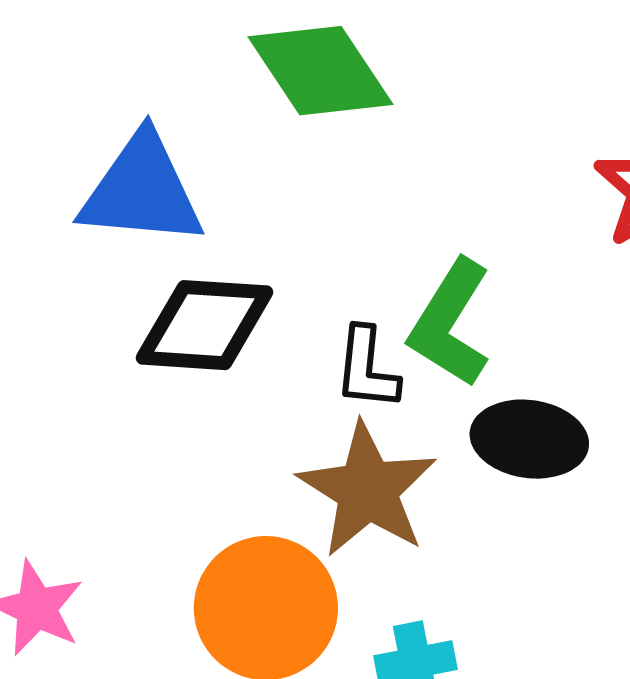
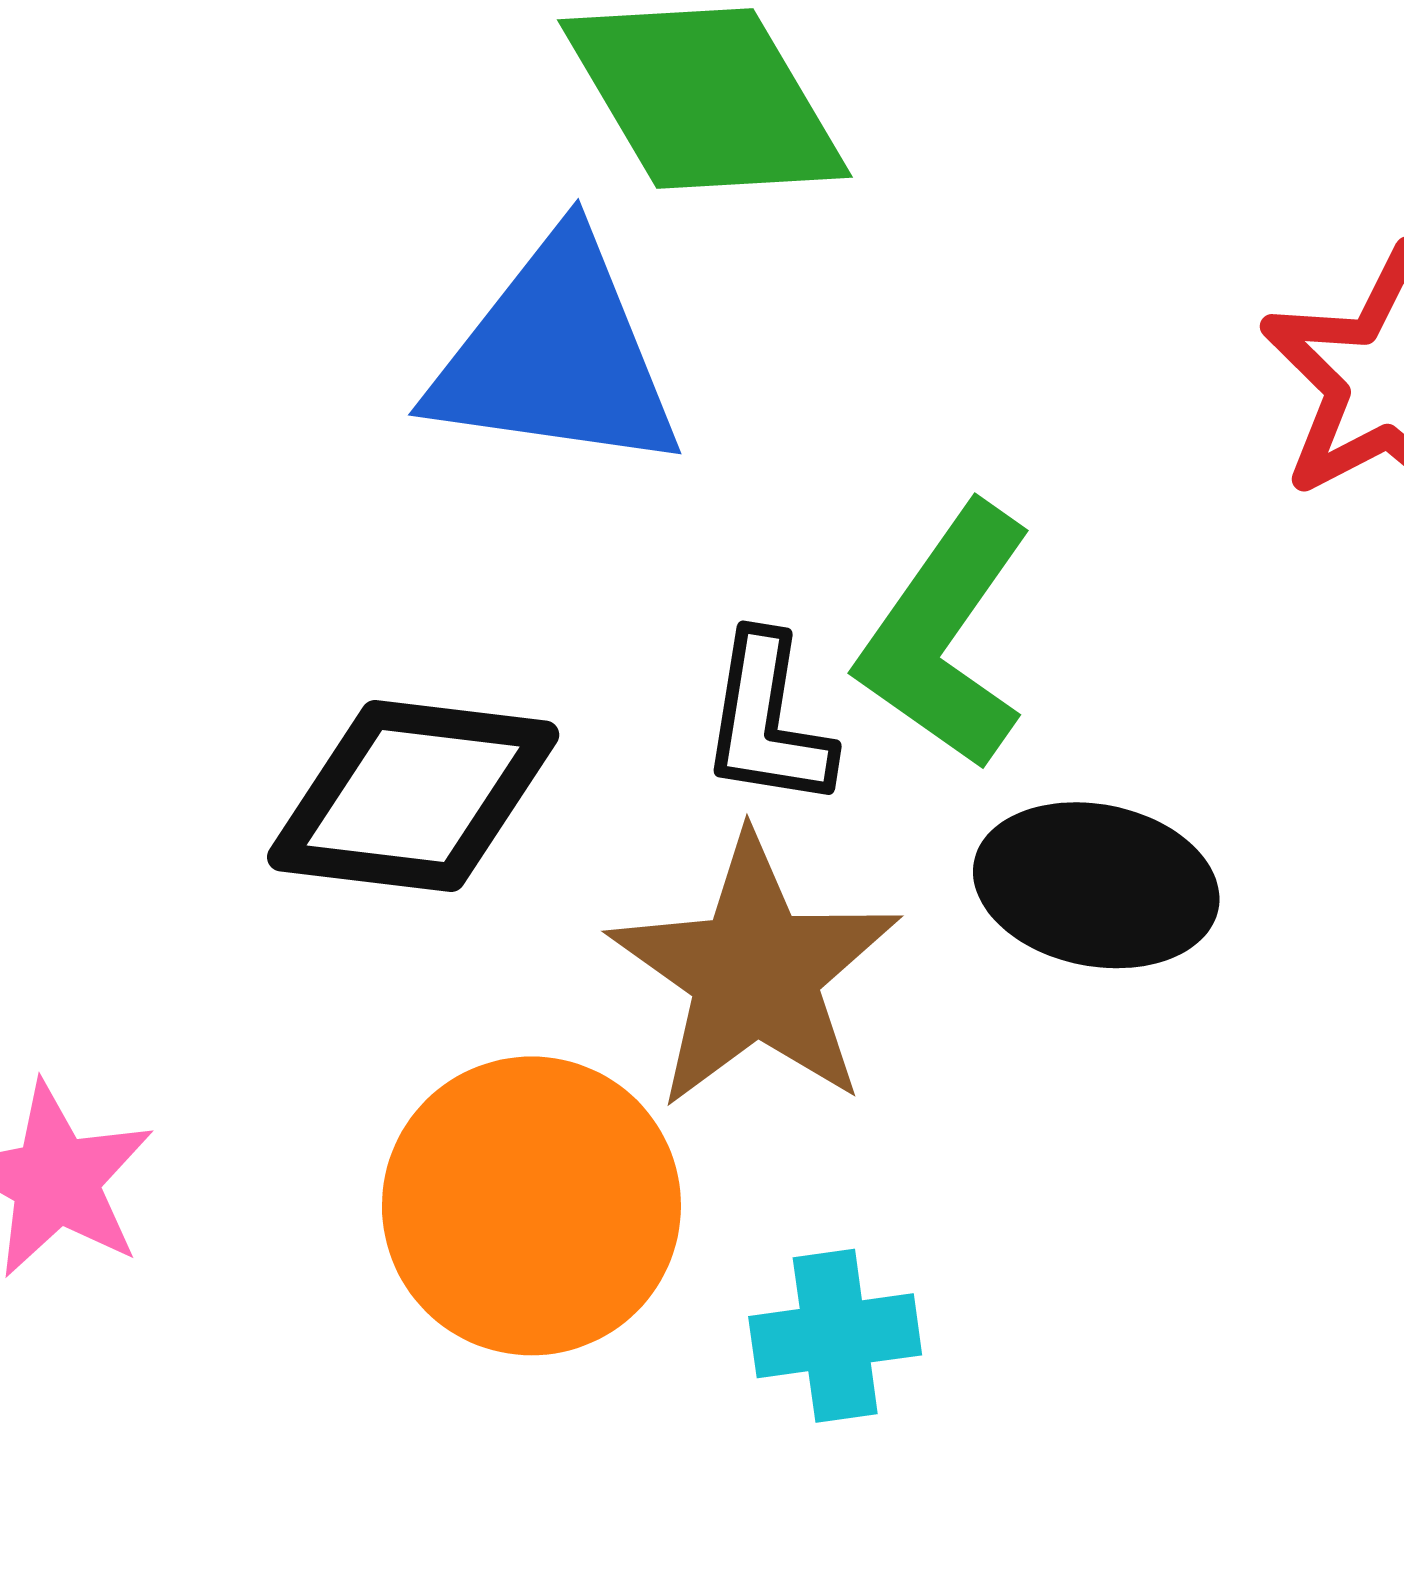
blue triangle: (142, 190) -> (556, 356), moved
black diamond: (204, 325) -> (413, 796), moved

